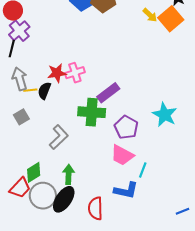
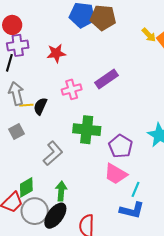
purple cross: (19, 31) -> (18, 45), turned 30
red star: (57, 73) -> (56, 53), moved
purple rectangle: (108, 93) -> (107, 79), moved
blue L-shape: (126, 190) -> (132, 210), moved

